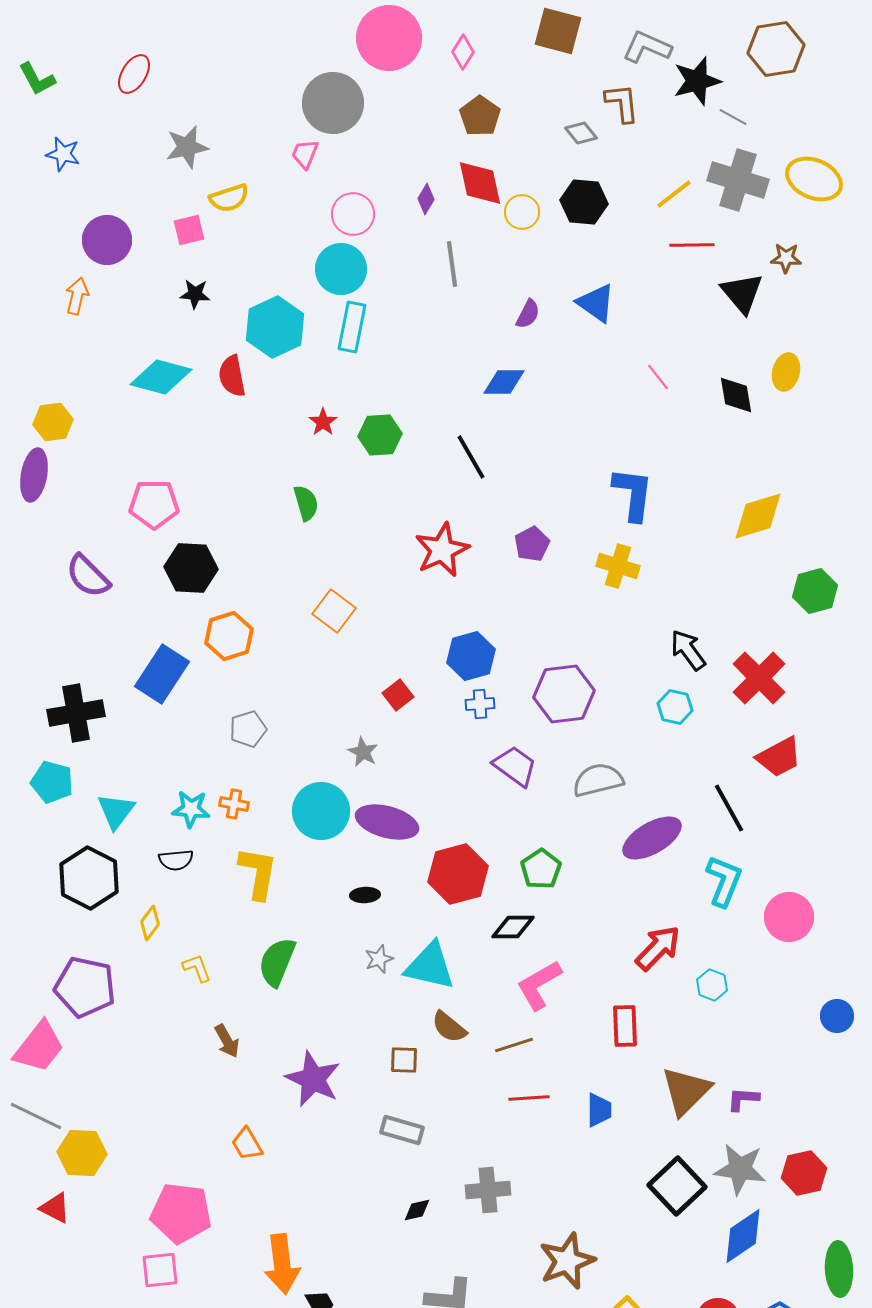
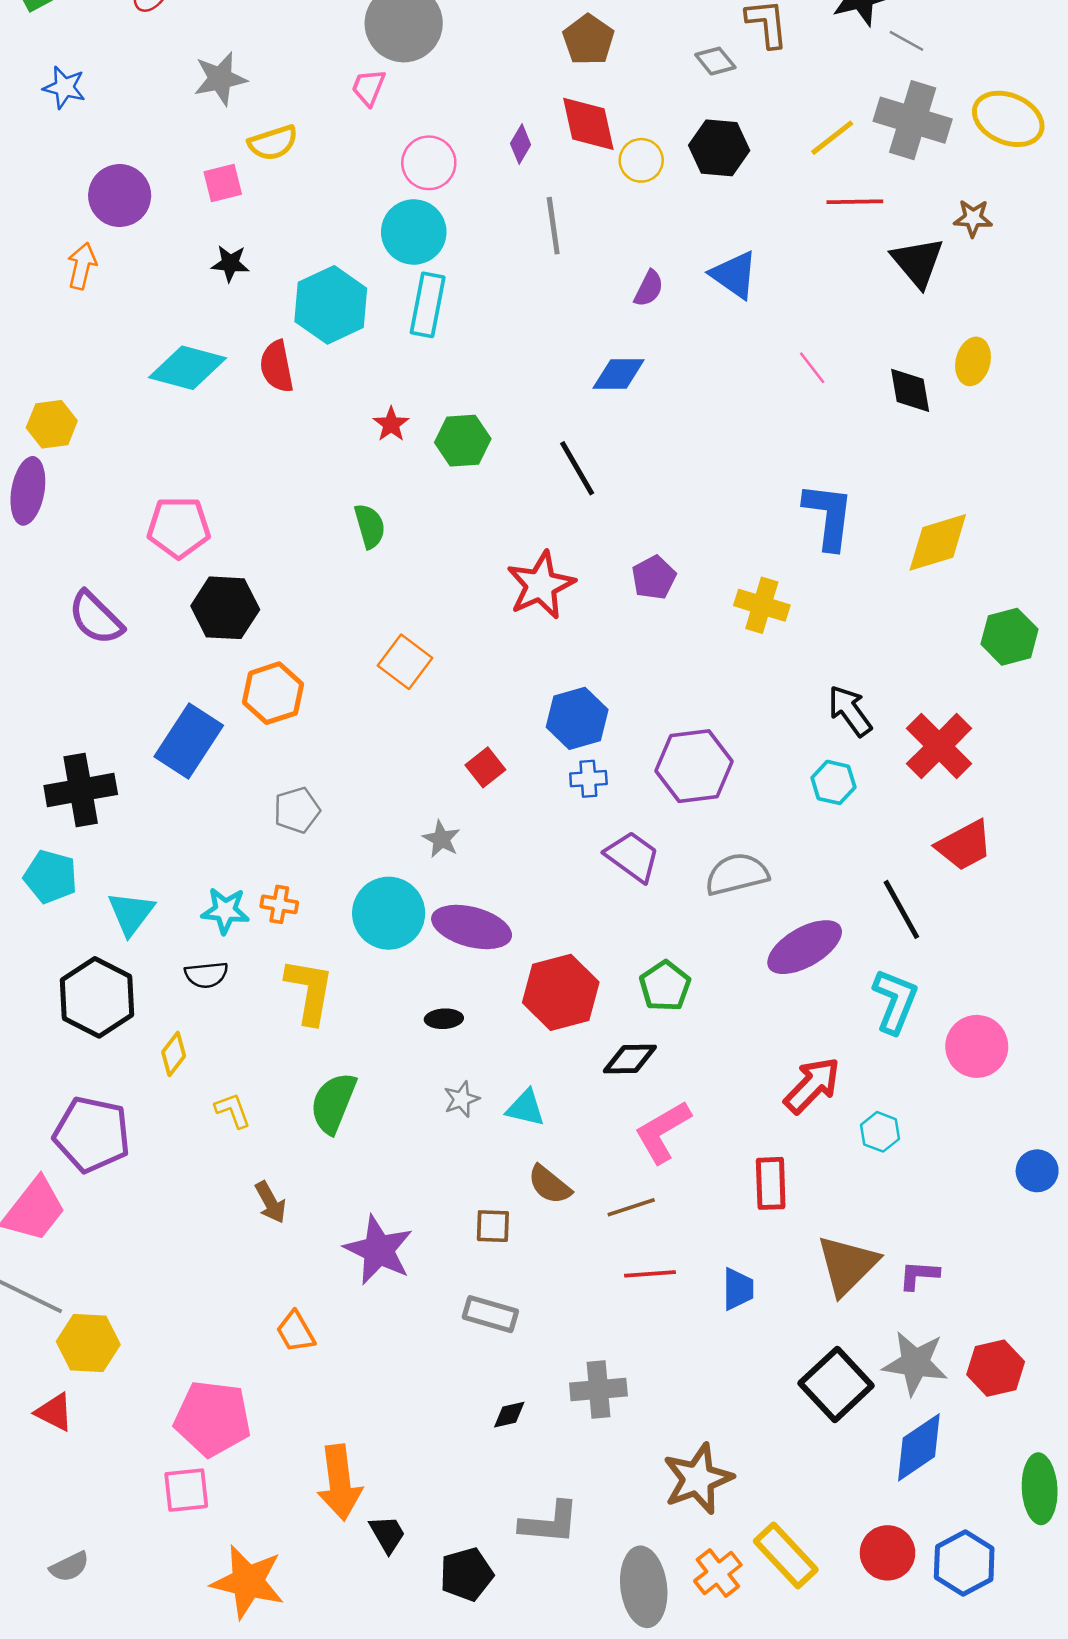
blue L-shape: (633, 494) -> (828, 516), moved
cyan triangle: (430, 966) -> (526, 1108), size x0.6

